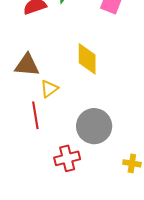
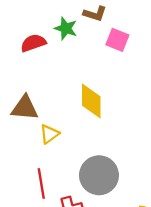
red line: (35, 115) -> (41, 183), moved

